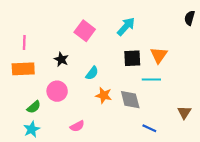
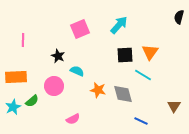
pink square: (85, 31) -> (80, 29), turned 30
orange rectangle: (23, 69) -> (16, 77), moved
cyan semicircle: (92, 73) -> (77, 71), moved, turned -104
cyan line: (151, 79) -> (143, 75), turned 30
cyan star: (32, 129) -> (13, 107), moved

